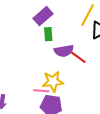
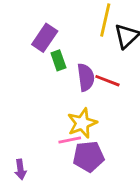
purple semicircle: (64, 51) -> (86, 77), turned -72

